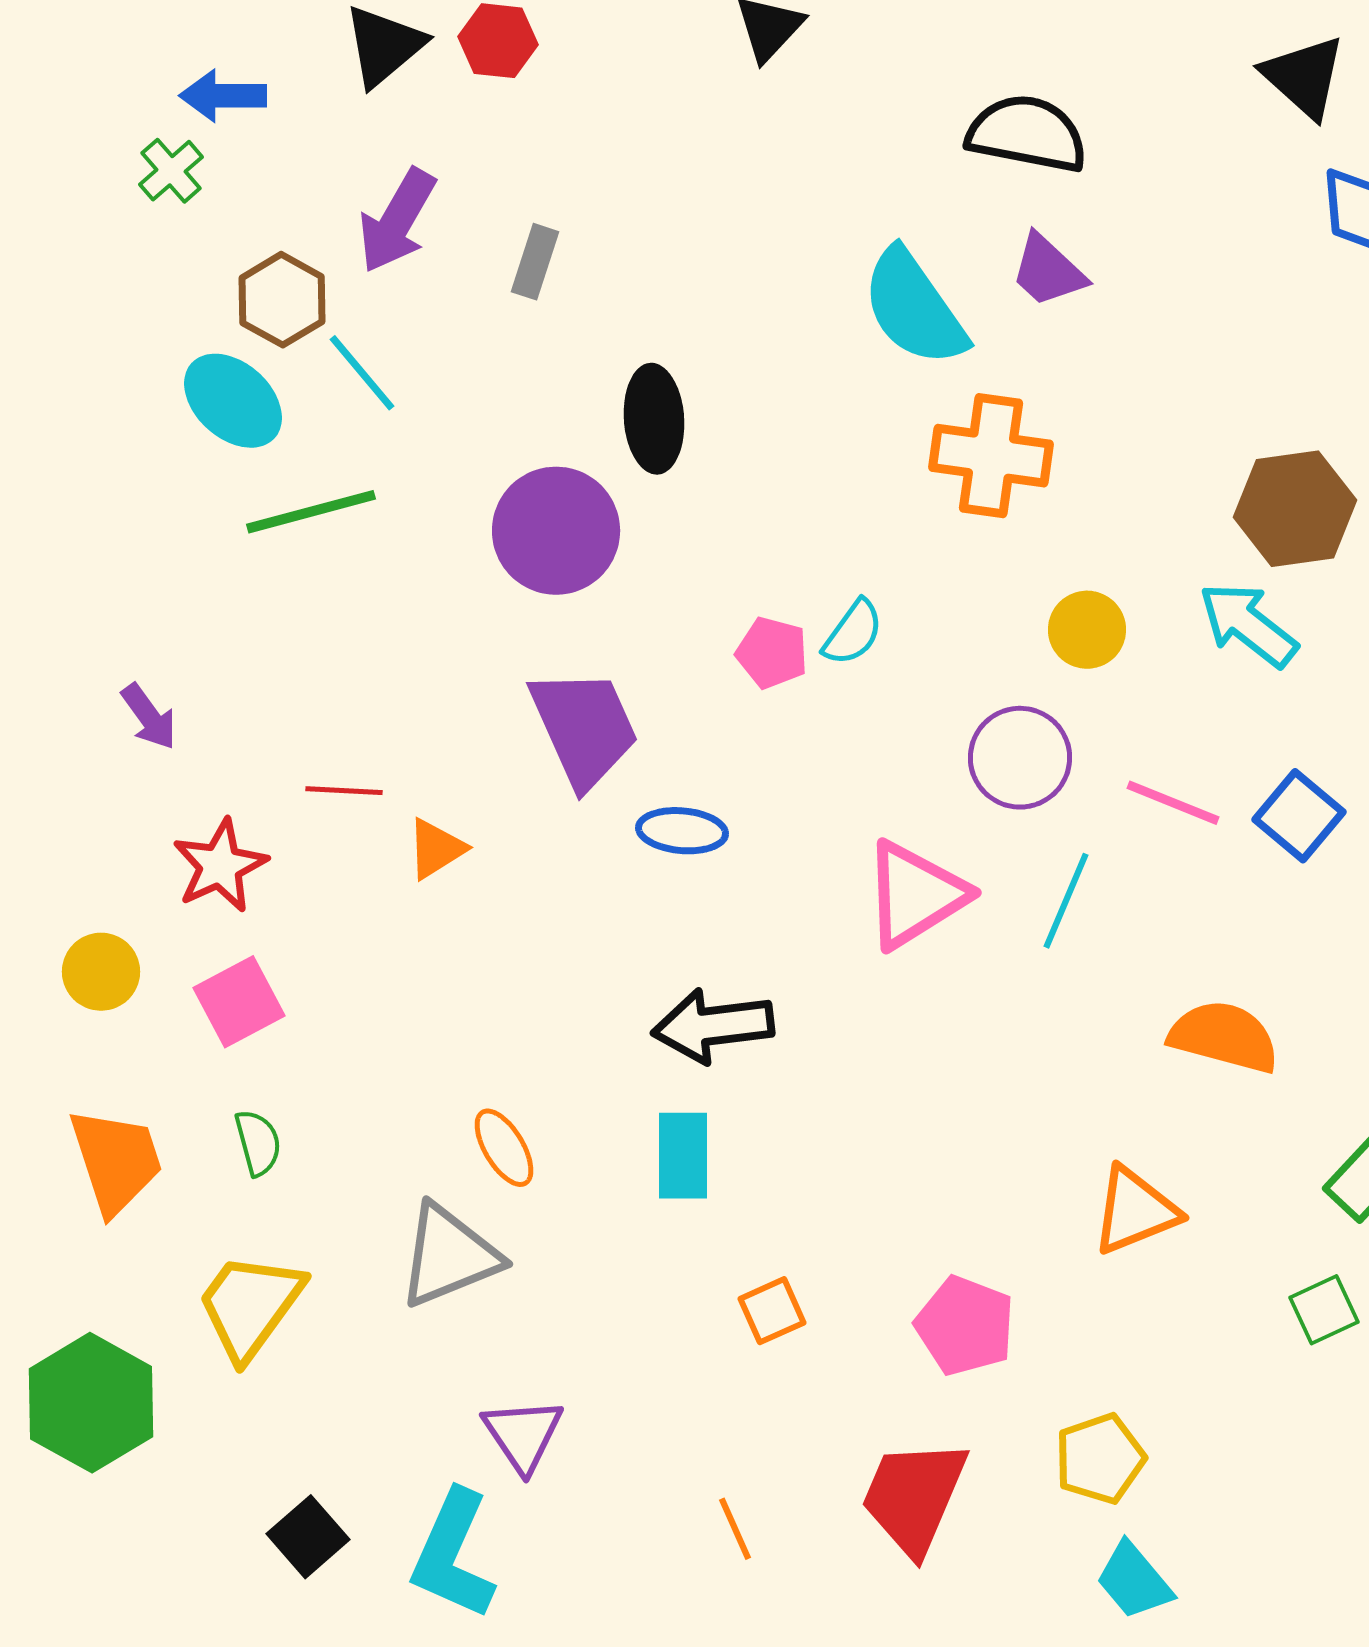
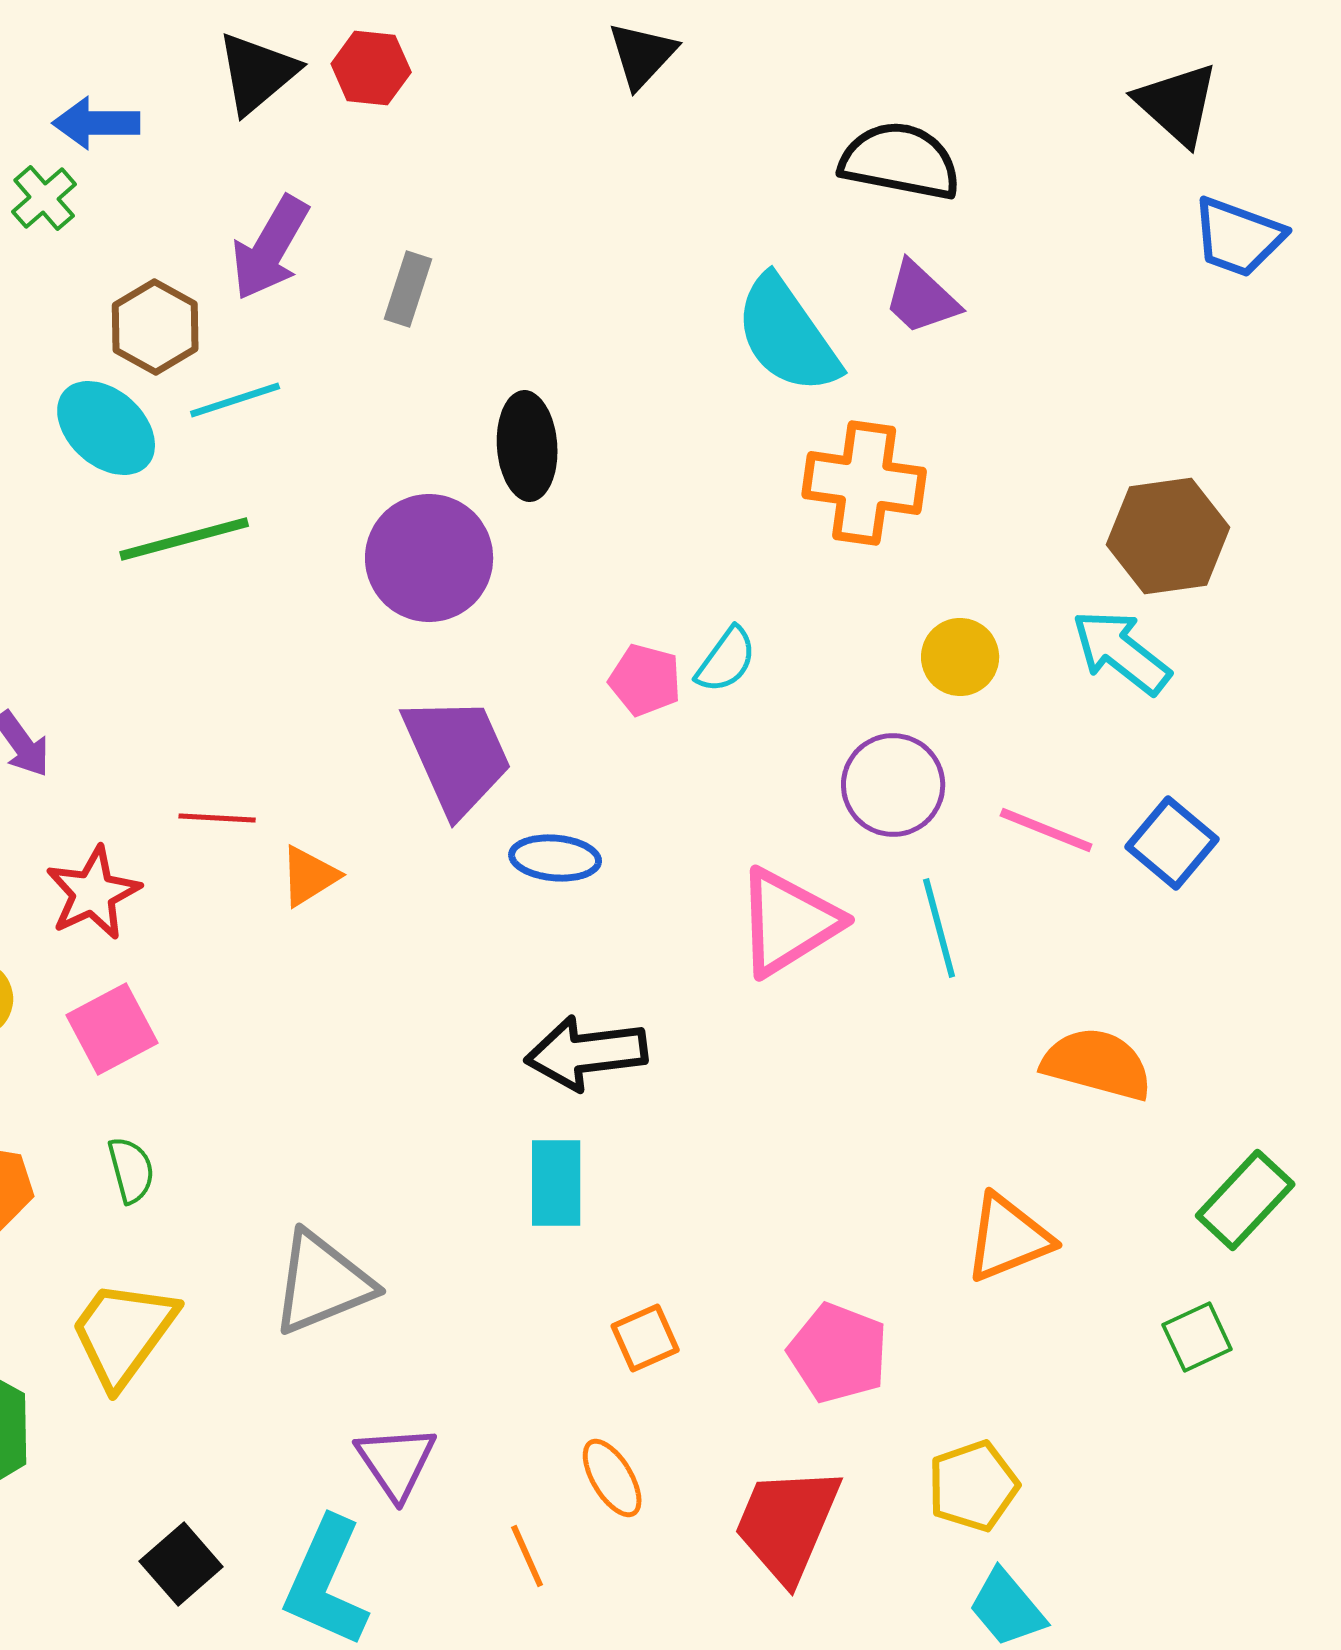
cyan line: (362, 373) -> (235, 400), turned -68
cyan line: (1066, 901) -> (939, 928), turned -38
orange ellipse: (504, 1148) -> (612, 1478), moved
orange line: (735, 1529) -> (527, 1556), moved

